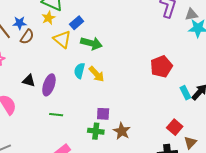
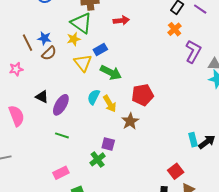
red pentagon: (161, 67) -> (143, 95), moved
green cross: (96, 131) -> (98, 159), turned 35
brown star: (122, 131) -> (130, 121), moved

